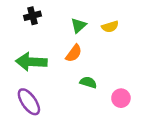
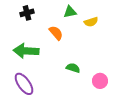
green triangle: (79, 25) -> (70, 12), moved, turned 32
orange semicircle: (74, 53) -> (56, 33), moved, turned -77

